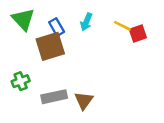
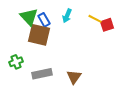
green triangle: (23, 19) -> (29, 17), moved
brown square: (50, 46) -> (39, 35), turned 30
brown triangle: (84, 101) -> (74, 77), moved

